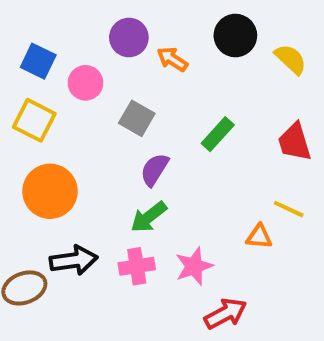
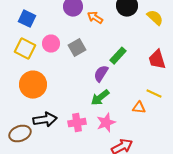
pink circle: (85, 83) -> (51, 44), moved
gray square: (137, 118) -> (77, 48), turned 30
purple semicircle: (155, 170) -> (101, 74), moved
green arrow: (149, 217) -> (100, 98), moved

